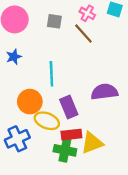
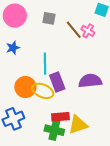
pink cross: (87, 13) -> (88, 31), moved
purple rectangle: (69, 107) -> (57, 82), moved
yellow ellipse: (47, 121) -> (43, 91), moved

